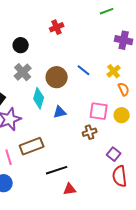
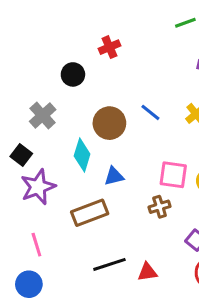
black circle: (21, 45) -> (73, 74), moved
gray cross: (23, 72) -> (43, 115), moved
brown rectangle: (32, 146) -> (90, 213), moved
red triangle: (70, 189) -> (147, 272), moved

